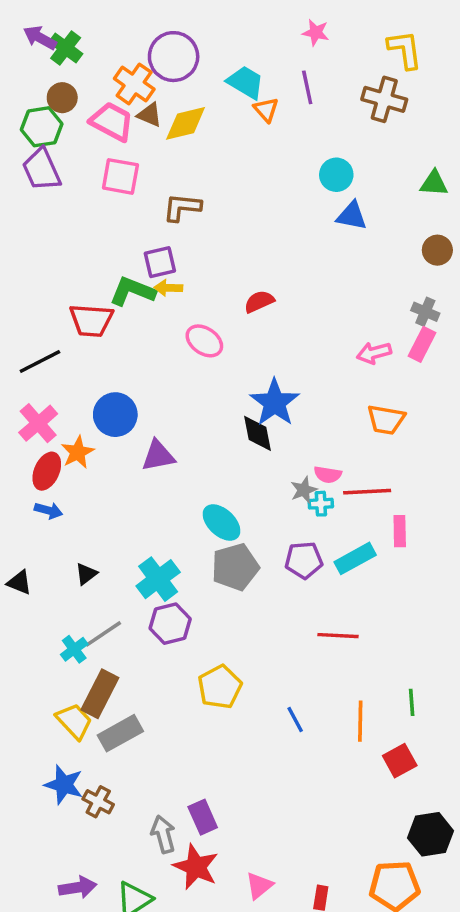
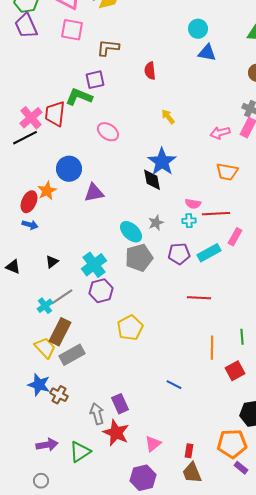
yellow arrow: (168, 288) -> (168, 117), moved, turned 49
red semicircle: (259, 302) -> (150, 71), moved, turned -72
red trapezoid: (91, 320) -> (55, 114), turned 92
pink ellipse: (204, 341) -> (108, 132), moved
pink cross: (38, 423) -> (31, 118), moved
gray star: (304, 490) -> (156, 223), moved
pink rectangle: (400, 531) -> (235, 237), turned 30
blue line: (295, 720) -> (174, 385), moved, turned -35

